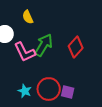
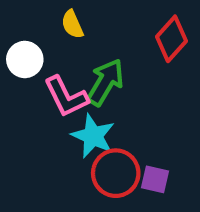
red diamond: (76, 47) -> (172, 39), moved
cyan star: (25, 91) -> (93, 136), moved, size x1.5

